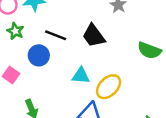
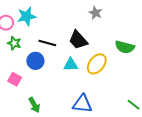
cyan triangle: (81, 76) -> (71, 65), moved
yellow ellipse: (109, 87) -> (97, 64), moved

